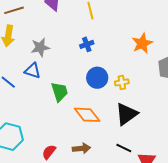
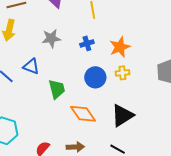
orange star: (142, 43) -> (120, 47), moved
gray star: (40, 47) -> (51, 38), moved
yellow cross: (122, 82) -> (122, 73), moved

